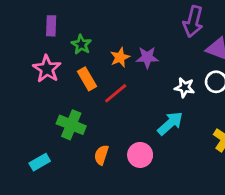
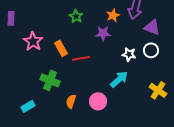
purple rectangle: (51, 26) -> (11, 18), moved
green star: (81, 44) -> (76, 16), moved
orange star: (120, 57) -> (113, 15), moved
red line: (116, 93) -> (81, 58), turned 30

